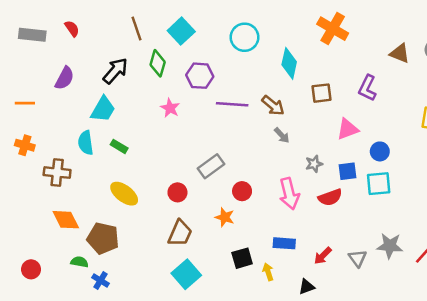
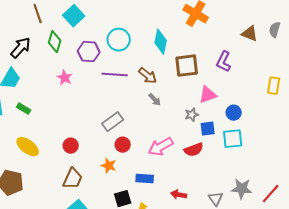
cyan circle: (245, 37) -> (119, 40), moved
brown square: (321, 93) -> (187, 66), size x1.4
gray star: (314, 164) -> (192, 115), moved
gray rectangle: (211, 166) -> (113, 122), moved
pink arrow: (289, 194) -> (161, 147), turned 75
blue rectangle: (284, 243) -> (145, 179), moved
red arrow: (323, 256) -> (179, 195), moved, turned 56

